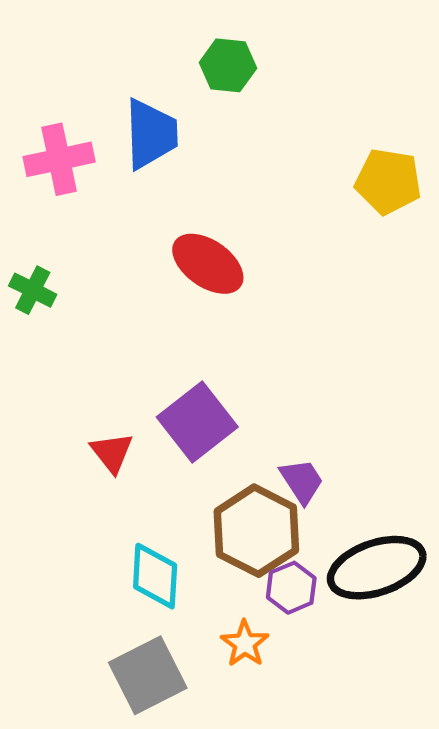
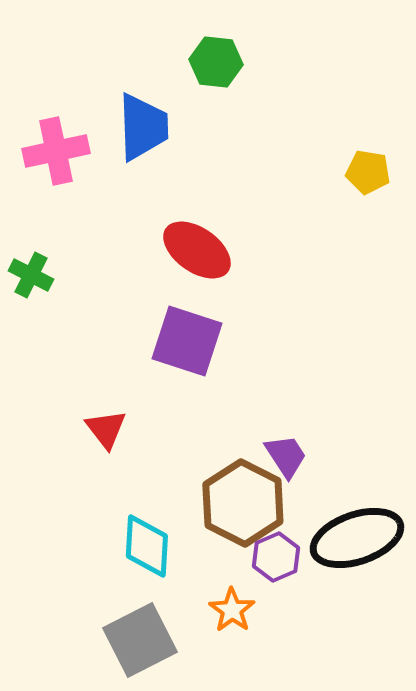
yellow pentagon: (388, 181) -> (368, 172), size x0.7
purple square: (197, 422) -> (187, 341), moved, turned -34

